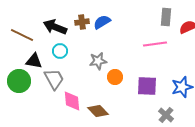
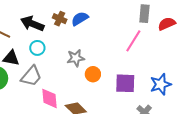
brown cross: (82, 22) -> (60, 19), turned 32
pink line: (155, 44) -> (133, 41), turned -50
gray trapezoid: (54, 79) -> (31, 76), turned 70

